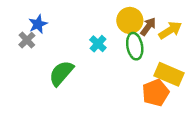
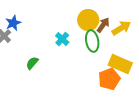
green semicircle: (61, 73) -> (32, 63), size x0.6

